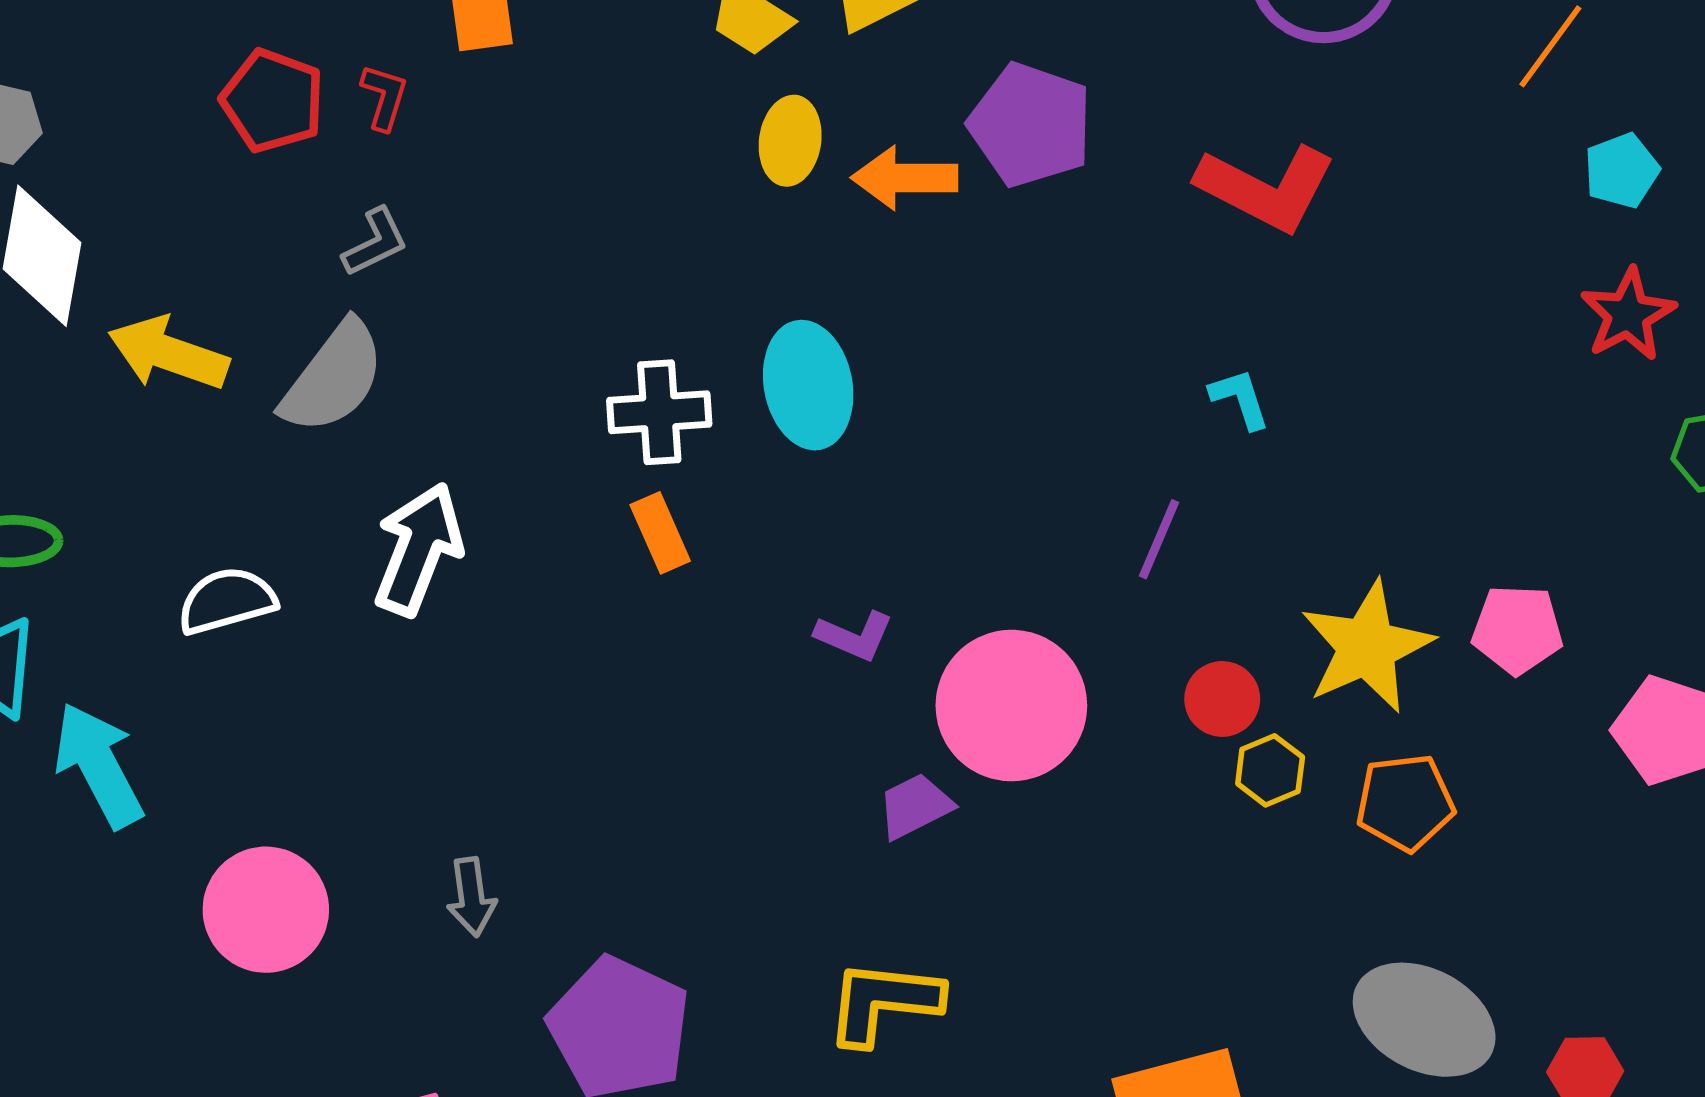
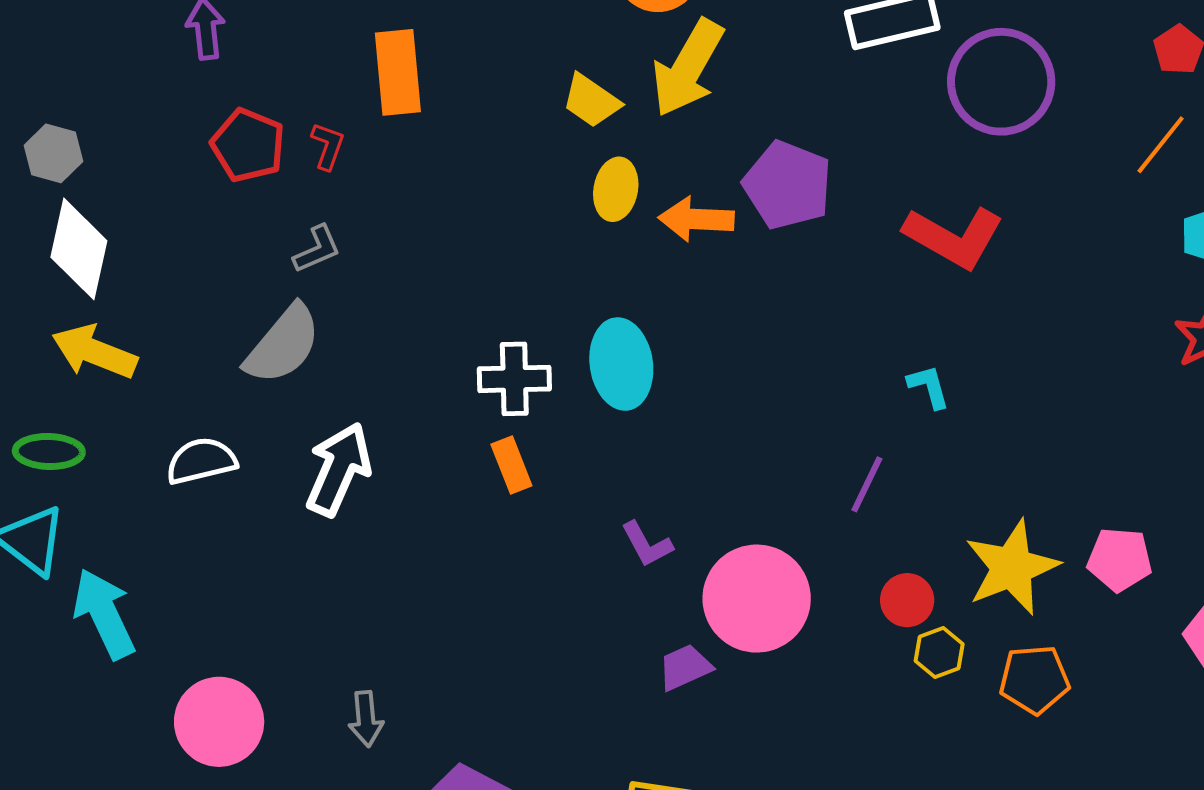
yellow arrow: (168, 353) -> (94, 352), moved
white semicircle: (227, 601) -> (201, 461), moved
purple L-shape: (854, 636) -> (647, 544), turned 36

